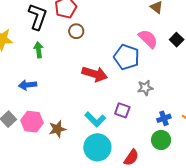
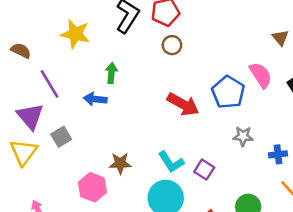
green arrow: (39, 50) -> (111, 73), moved
purple square: (122, 110) -> (204, 170), moved
blue cross: (164, 118) -> (278, 154), moved
pink hexagon: (32, 122) -> (92, 187), moved

